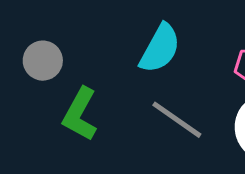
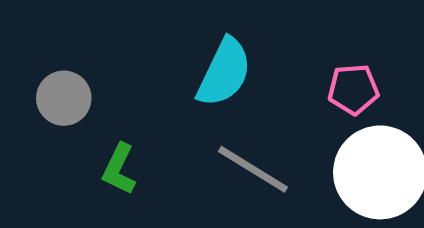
green L-shape: (80, 114) -> (119, 169), size x0.7

